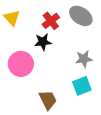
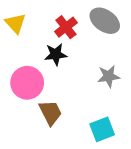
cyan square: (82, 86) -> (102, 129), moved
brown trapezoid: (48, 100) -> (50, 113), moved

